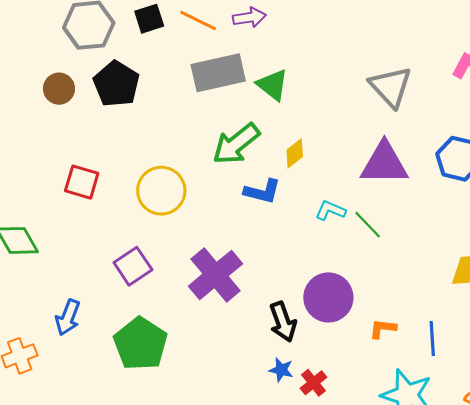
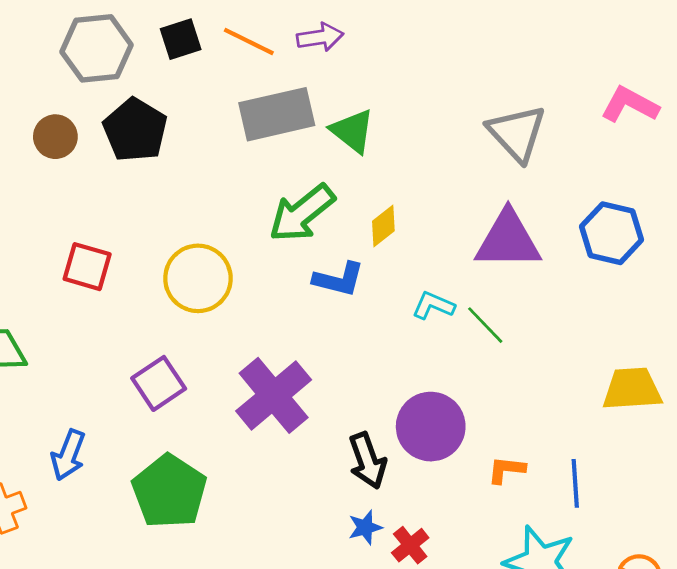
blue star: (281, 370) -> (365, 527), turned -30

